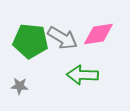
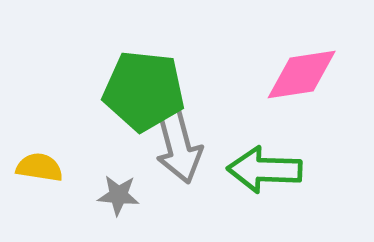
gray arrow: (62, 38) -> (179, 146), moved, turned 44

